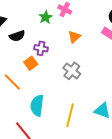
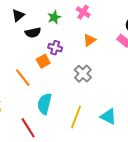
green star: (46, 17) -> (54, 17), moved

